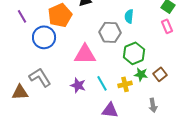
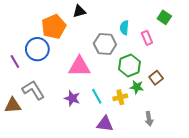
purple line: (22, 16) -> (15, 61), moved
pink rectangle: (167, 26) -> (147, 38), moved
brown square: (160, 74) -> (156, 78), moved

